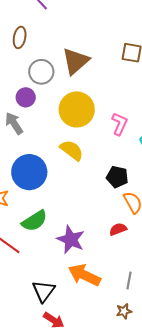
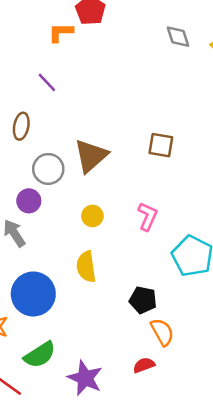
yellow circle: (77, 109) -> (92, 216), size x0.5
pink L-shape: (120, 124) -> (148, 216), moved
yellow semicircle: (72, 150) -> (86, 267), turned -135

